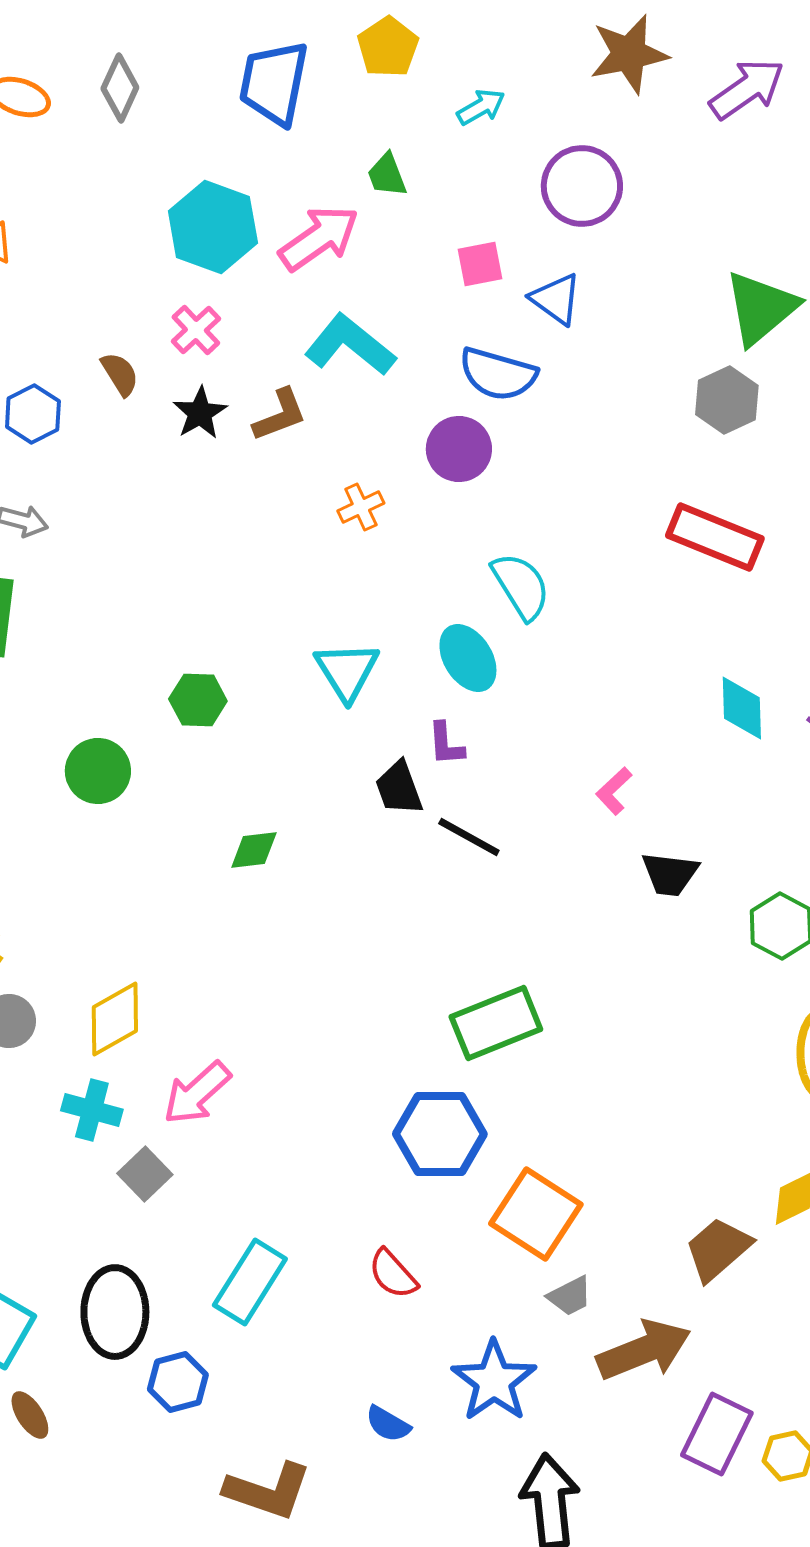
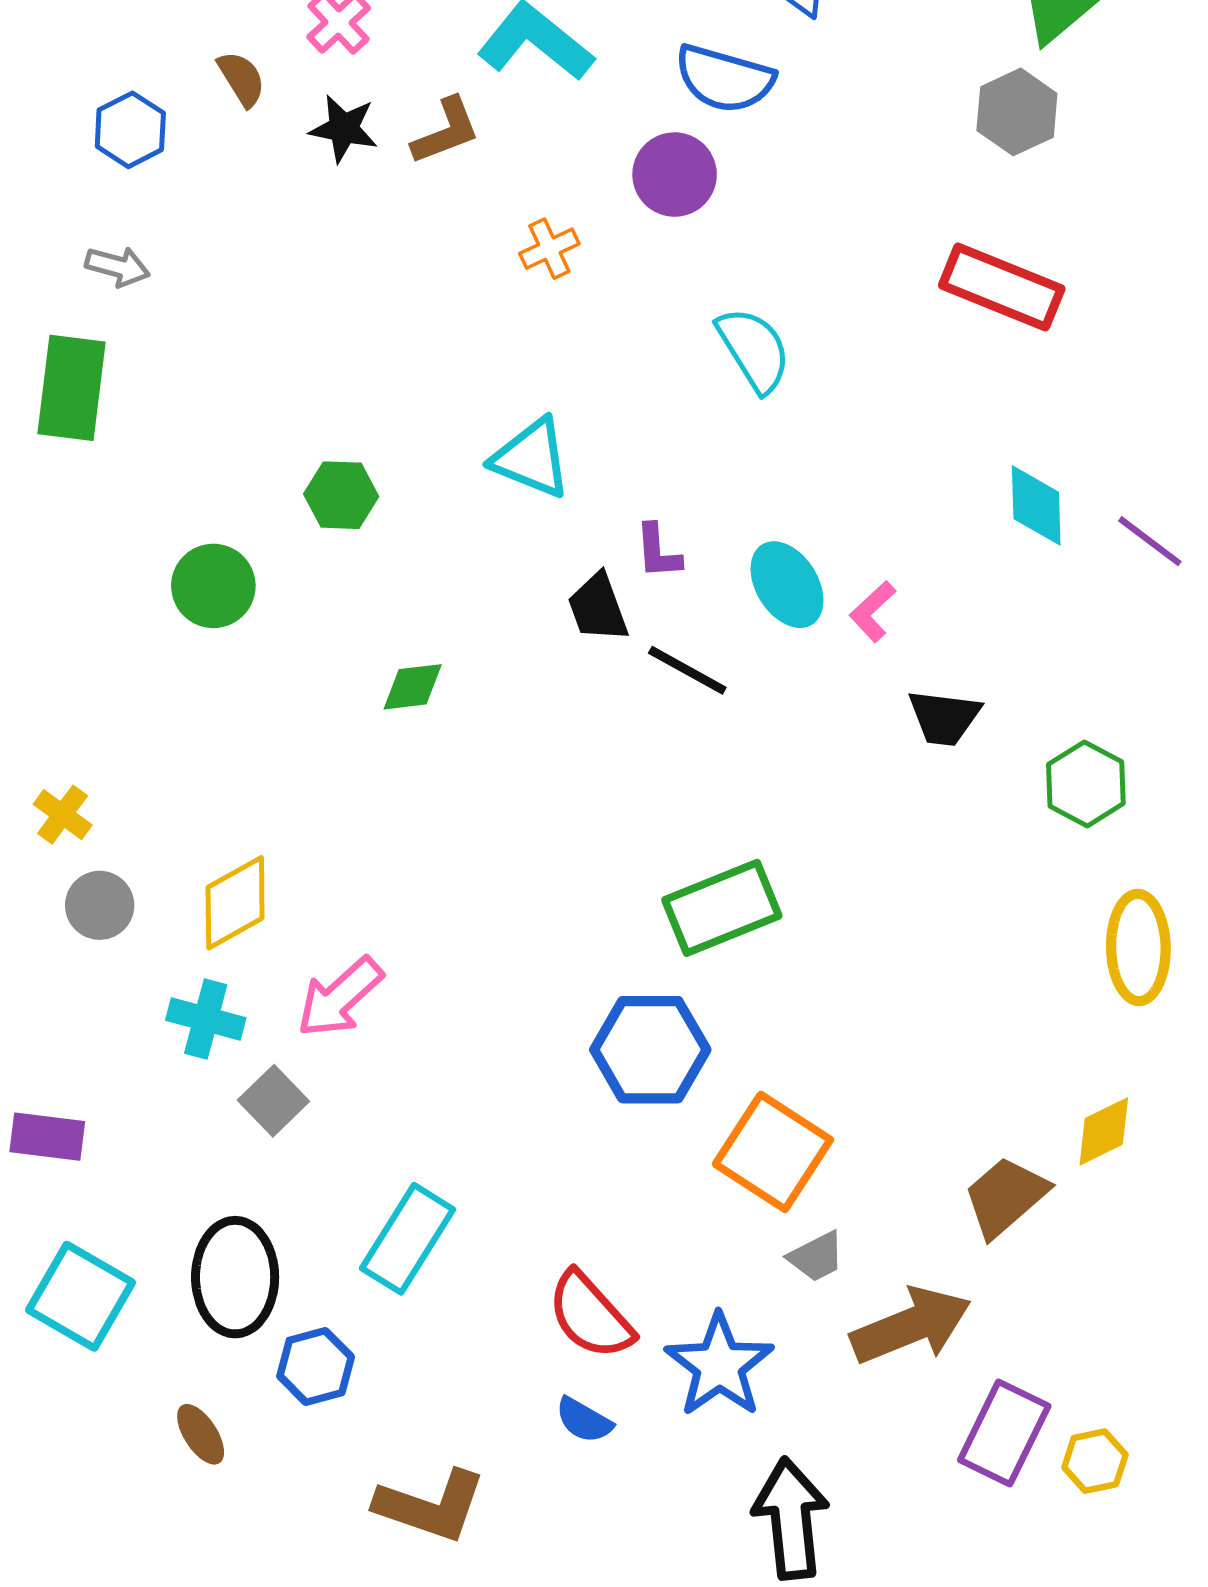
black star: (200, 413) -> (344, 129), turned -30
cyan ellipse: (468, 658) -> (787, 585), moved
cyan triangle: (347, 671) -> (531, 458), turned -36
red semicircle: (393, 1274) -> (590, 1315), moved, size x1.4
brown ellipse: (30, 1415) -> (201, 1434), moved

